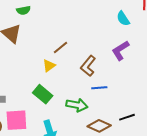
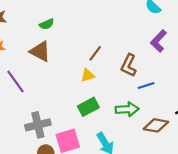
yellow triangle: (49, 66) -> (88, 75), turned 32
green rectangle: (43, 94) -> (88, 107), turned -54

